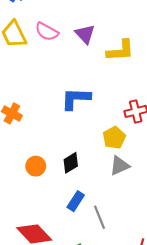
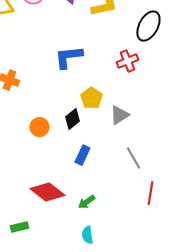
yellow pentagon: (114, 138) -> (91, 98), moved
gray line: (100, 217) -> (133, 158), moved

